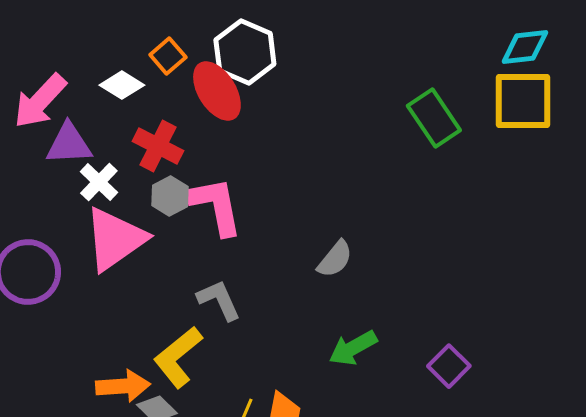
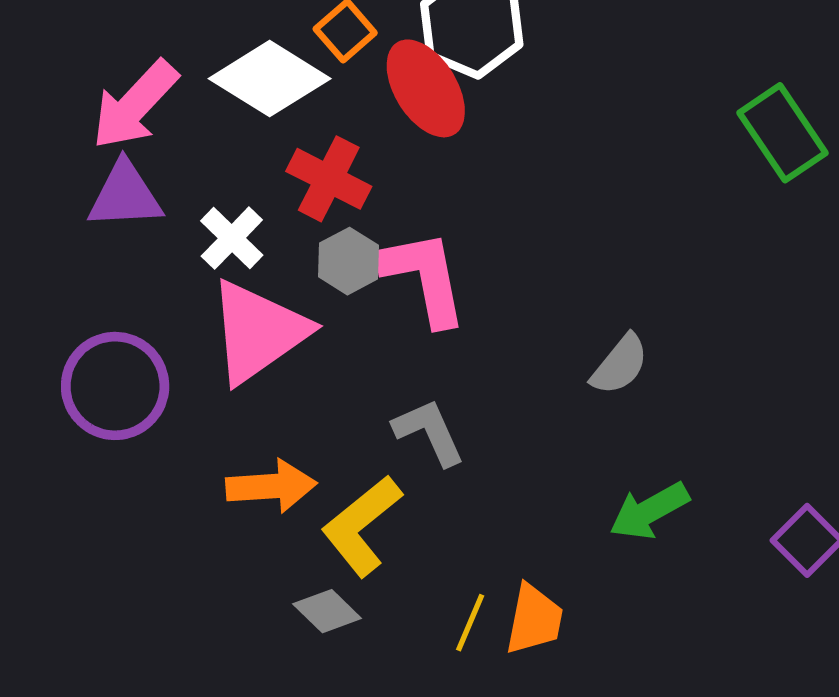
white diamond: (122, 85) -> (270, 79), size x1.6
purple triangle: (69, 144) -> (125, 195), moved
orange arrow: (123, 386) -> (271, 486), moved

